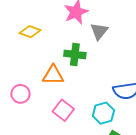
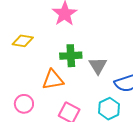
gray triangle: (99, 31) -> (98, 66), moved

